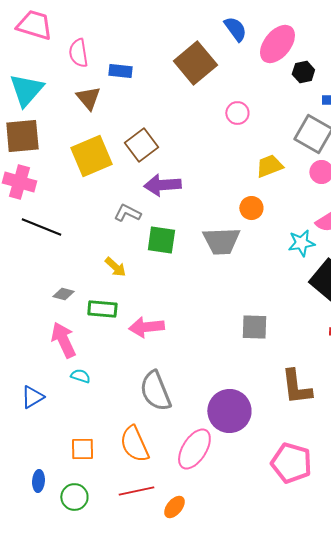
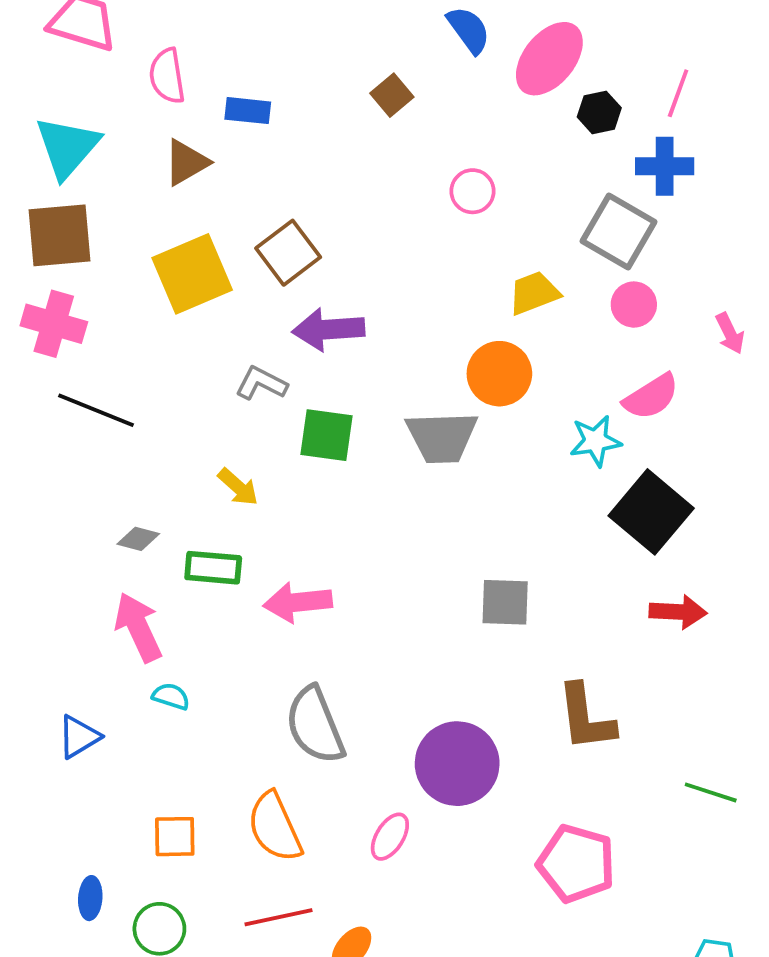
brown square: (195, 63) -> (392, 95), size x0.5
brown triangle: (88, 98) -> (186, 162), turned 40
orange circle: (251, 208) -> (499, 374), size x1.4
pink ellipse: (194, 449) -> (390, 837), size x0.6

